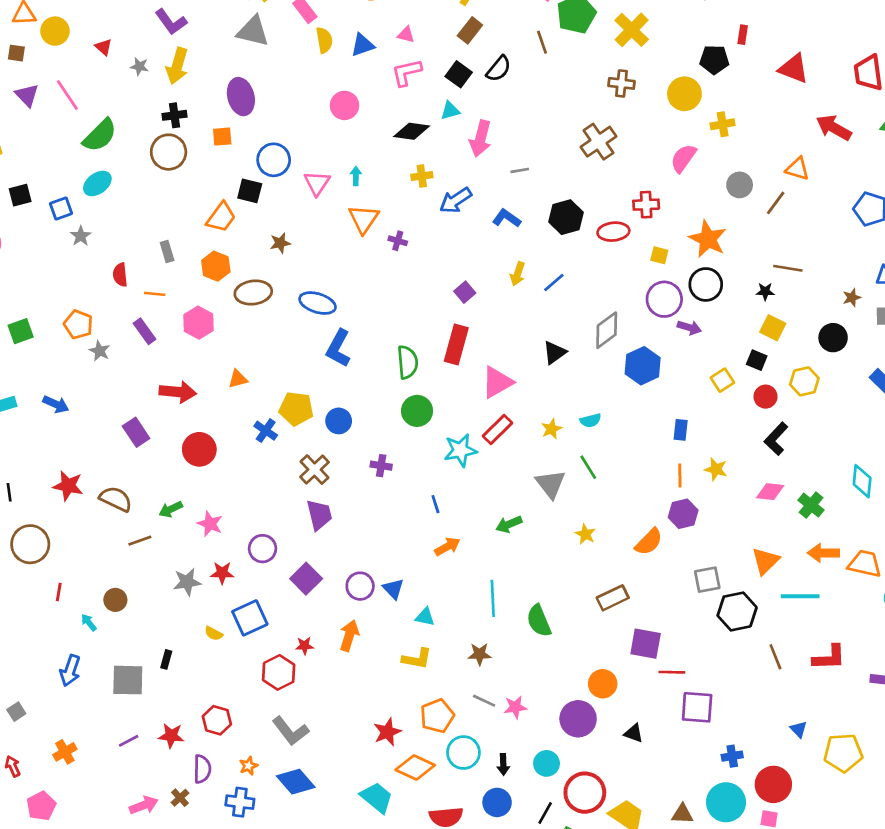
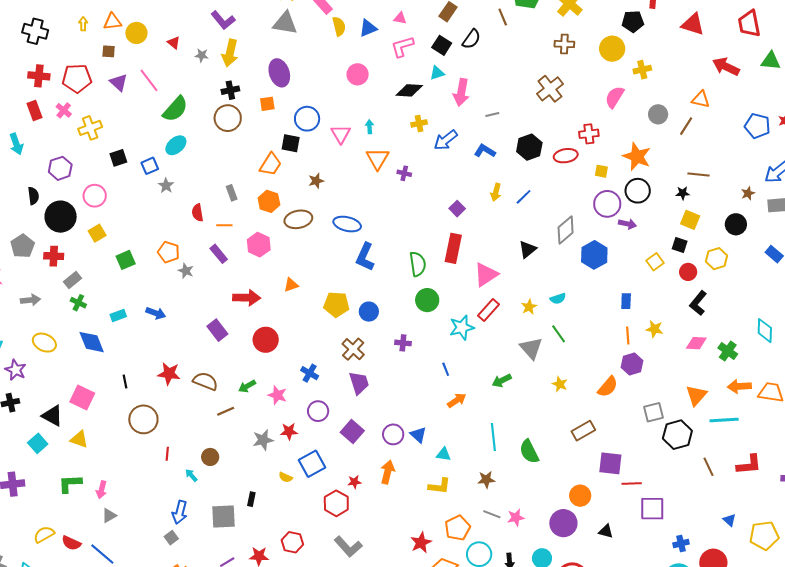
blue cross: (266, 431) -> (310, 373), moved
gray square: (16, 712) -> (171, 538), moved

